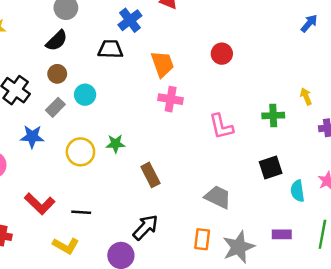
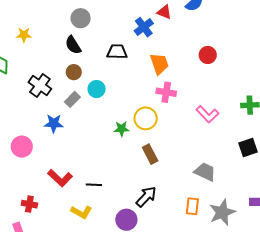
blue cross: (130, 20) -> (144, 27), moved
black semicircle: (57, 41) -> (73, 45), turned 102
pink L-shape: (221, 126) -> (208, 114), turned -30
yellow circle: (80, 152) -> (146, 118), moved

